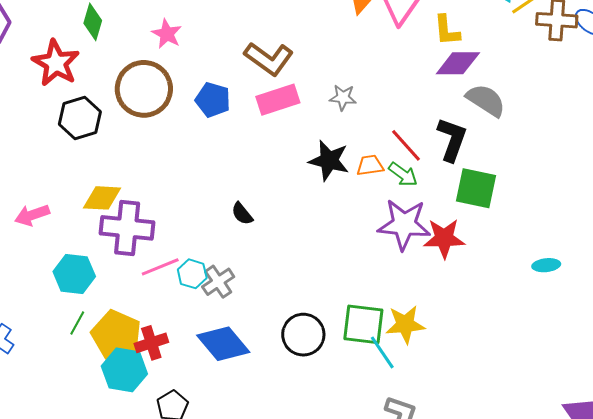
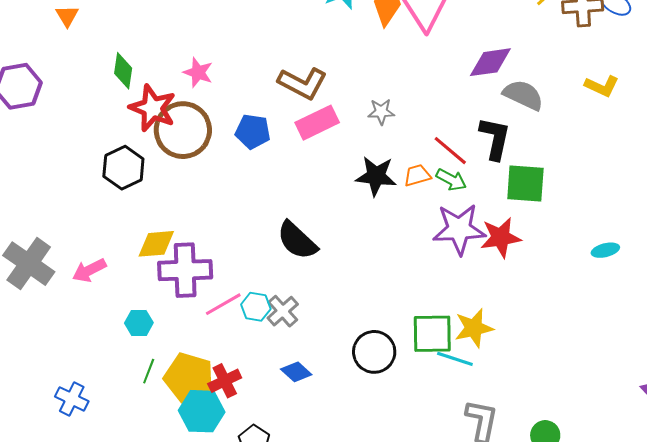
yellow L-shape: (447, 30) -> (602, 86), moved, turned -52
red star: (56, 63) -> (153, 108), moved
black semicircle: (242, 214) -> (297, 240), size x1.8
cyan hexagon: (74, 274) -> (139, 323), size x0.7
blue diamond: (223, 344) -> (296, 372), size x0.6
cyan line: (382, 352) -> (455, 359), turned -30

